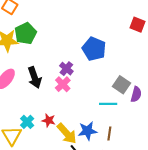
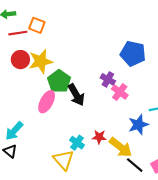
green pentagon: (26, 33) -> (59, 81), moved
pink cross: (63, 84) -> (120, 92), moved
blue star: (87, 131) -> (138, 125), moved

